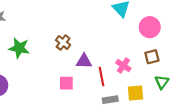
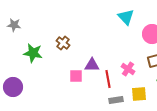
brown cross: (63, 43) -> (63, 43), moved
pink square: (66, 83) -> (76, 76), moved

